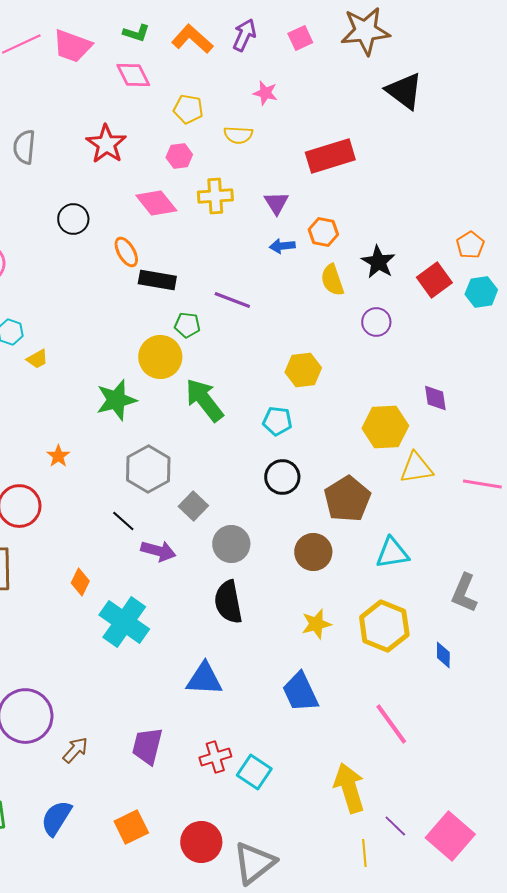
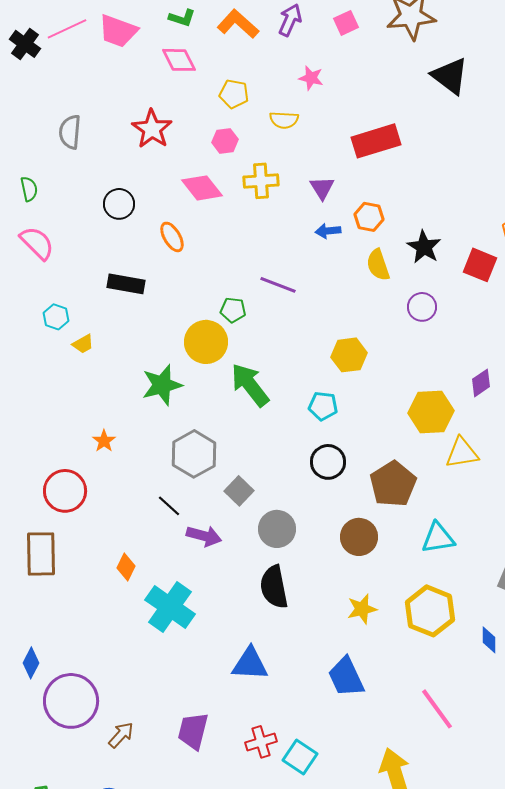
black rectangle: (157, 280) -> (126, 284), moved
red square: (434, 280) -> (480, 265), turned -32
purple diamond: (435, 398) -> (481, 383), turned 64

